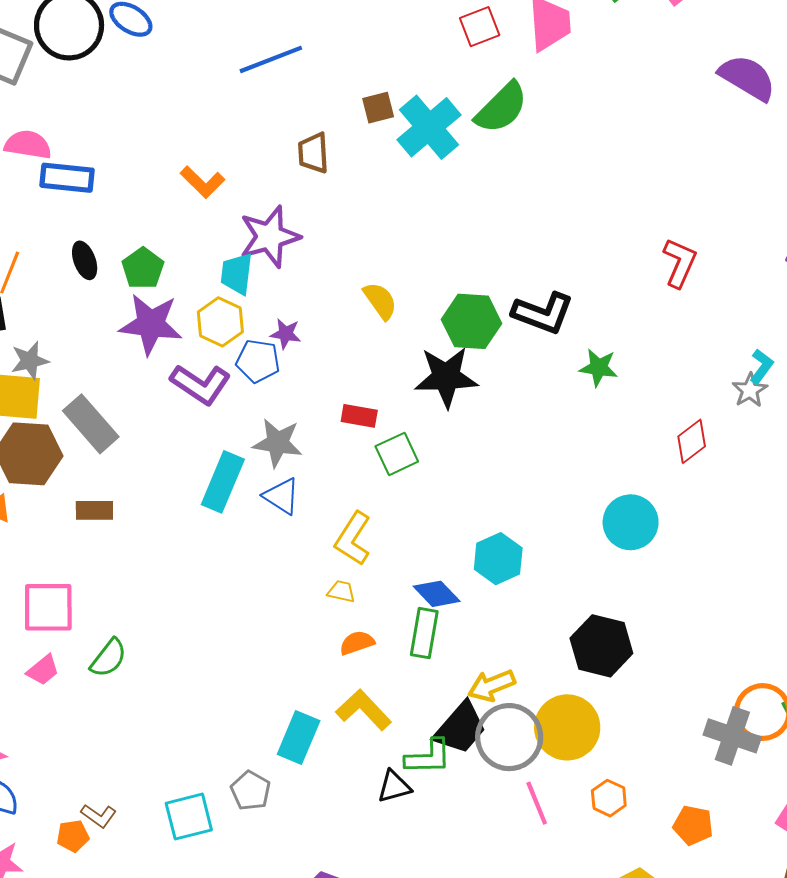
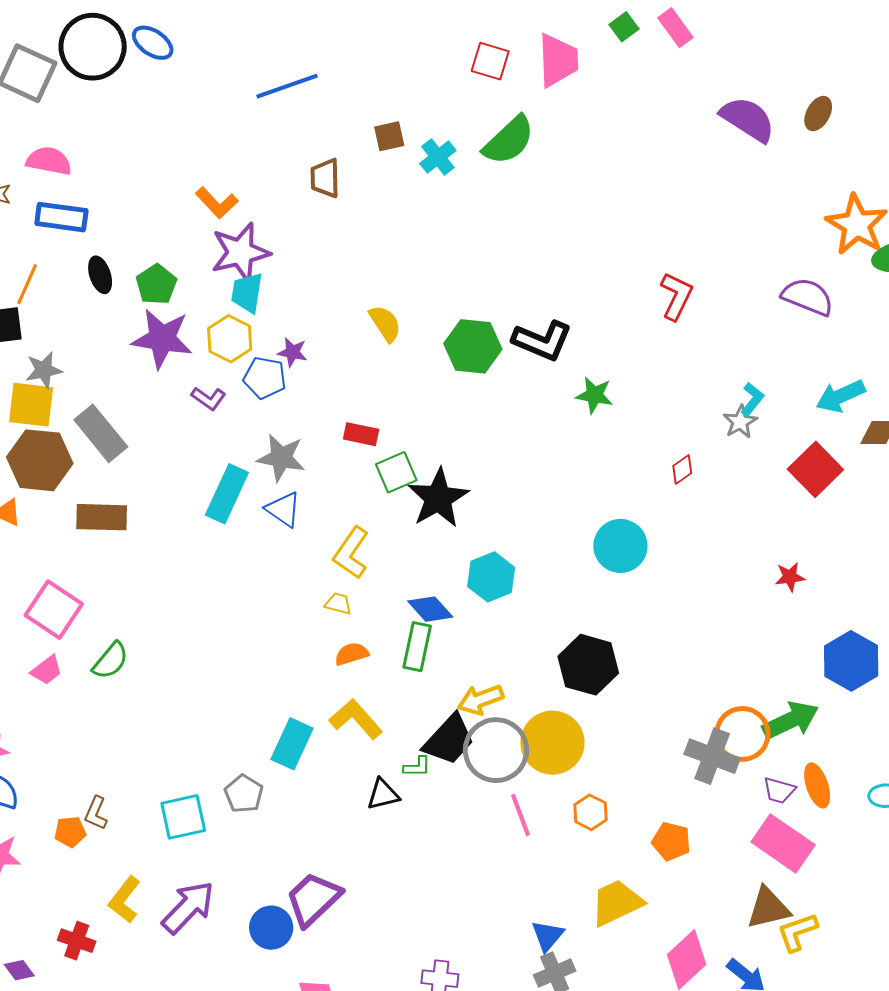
red square: (480, 27) -> (490, 61), turned 36
cyan cross: (429, 127) -> (438, 157), size x0.6
blue rectangle: (67, 178) -> (61, 217), moved
purple star: (270, 237) -> (240, 252), moved
black star: (446, 377) -> (438, 498), moved, turned -30
purple L-shape: (201, 384) -> (209, 398), size x0.6
red diamond: (692, 441) -> (682, 470), size x0.7
brown rectangle: (94, 510) -> (102, 517), size x1.4
pink square: (48, 607) -> (54, 610), turned 32
green L-shape: (428, 757) -> (417, 767), size x0.6
brown L-shape: (99, 816) -> (96, 813), turned 76

